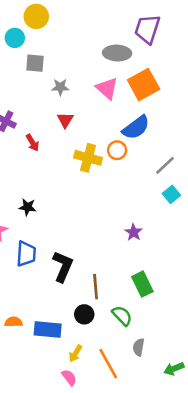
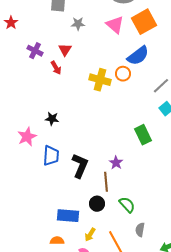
red triangle: (65, 120) -> (65, 50), moved
purple star: (133, 232) -> (116, 163), moved
green rectangle: (142, 284) -> (143, 135), moved
orange semicircle: (14, 322) -> (57, 241), moved

